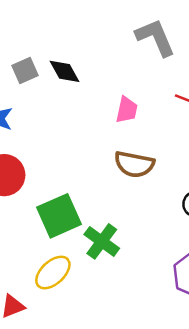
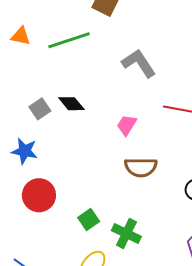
pink trapezoid: (127, 110) -> (127, 125), turned -150
green square: (59, 216) -> (89, 219), size x0.6

